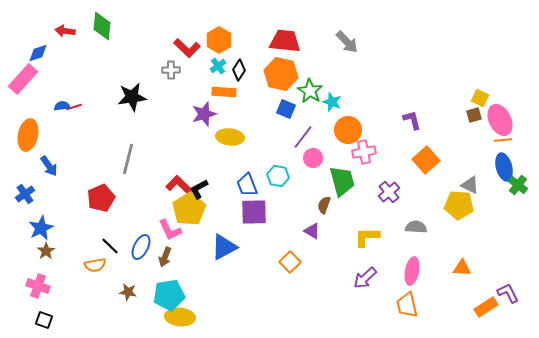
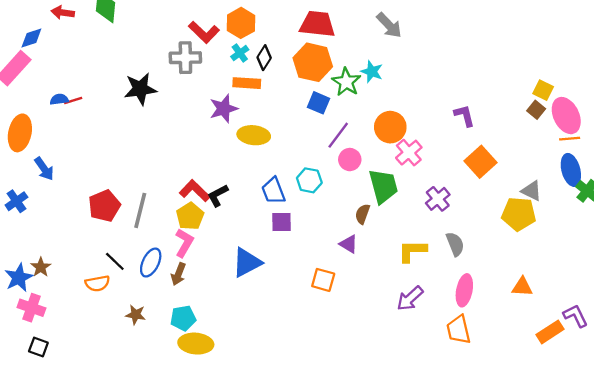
gray cross: (171, 70) -> (185, 58), size x1.5
cyan star: (332, 102) -> (372, 72), moved
brown square: (474, 115) -> (536, 110), turned -35
pink cross: (364, 152) -> (409, 153), turned -30
gray line: (128, 159) -> (140, 210), moved
yellow pentagon: (189, 209) -> (190, 216), moved, size x0.7
purple square: (254, 212) -> (281, 222), size x0.7
gray semicircle: (416, 227) -> (455, 244), moved, turned 65
blue star: (41, 228) -> (19, 278), moved
pink L-shape: (170, 230) -> (184, 243), turned -125
orange square: (290, 262) -> (323, 280), turned -30
cyan pentagon: (169, 295) -> (183, 318), size x0.7

